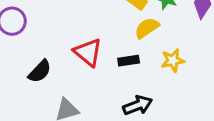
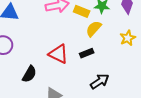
yellow star: (173, 60) -> (128, 38), moved

